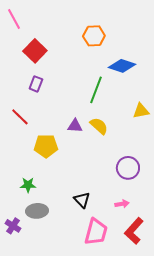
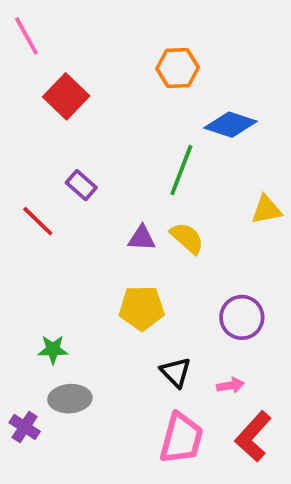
purple rectangle: (36, 84) -> (81, 185), moved, turned -70
yellow pentagon: (46, 146) -> (142, 308), moved
black triangle: (82, 200) -> (176, 372), moved

